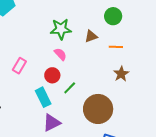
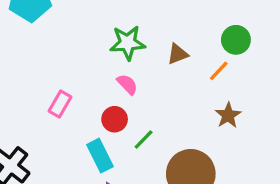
green circle: (113, 16) -> (236, 40), moved
orange line: (116, 47) -> (219, 71), turned -48

